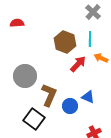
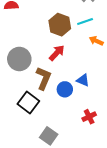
cyan line: (90, 39) -> (85, 22), turned 70
red arrow: (78, 64) -> (57, 53), moved

